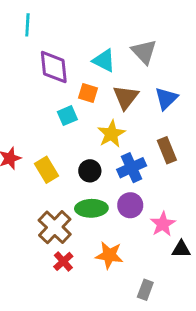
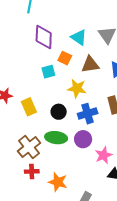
brown triangle: (126, 97) -> (90, 65), turned 36
yellow star: (111, 134) -> (77, 88), turned 30
orange star: (109, 255) -> (58, 182), moved
red cross: (63, 261) -> (32, 171), turned 32

